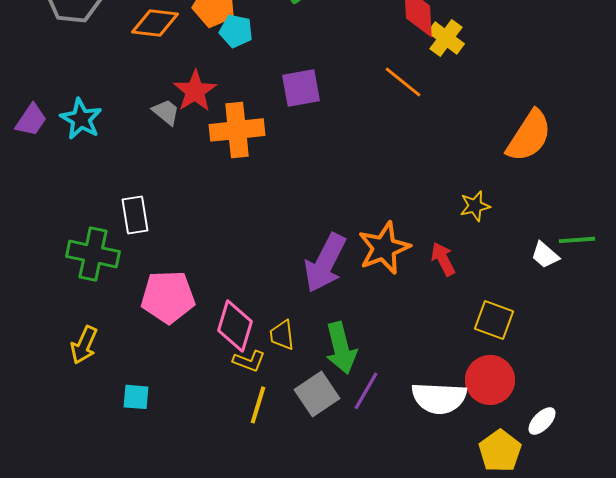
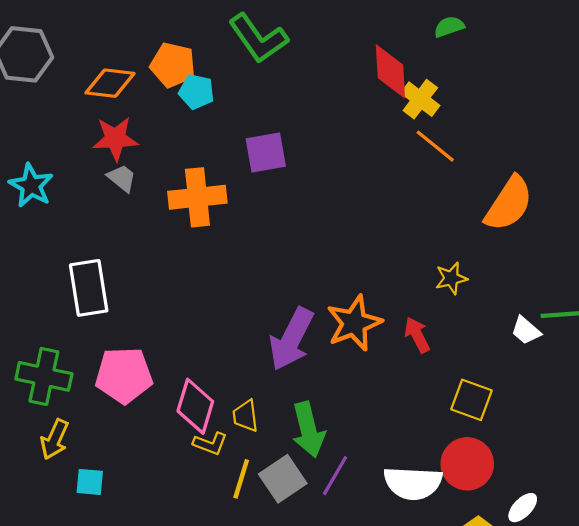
orange line: (403, 82) -> (435, 146), moved
red star: (195, 91) -> (115, 139), moved, turned 30
white rectangle: (135, 215) -> (89, 288), size x1.4
green cross: (93, 254) -> (44, 376), moved
yellow arrow: (84, 345) -> (55, 439), moved
yellow line: (258, 405) -> (241, 479), moved

